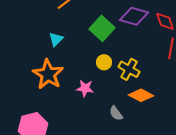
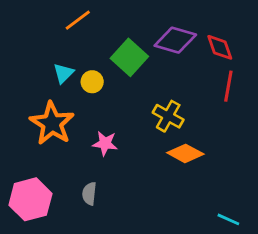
yellow circle: (104, 62) -> (92, 82), moved
gray semicircle: (116, 113) -> (89, 194), moved, turned 42

